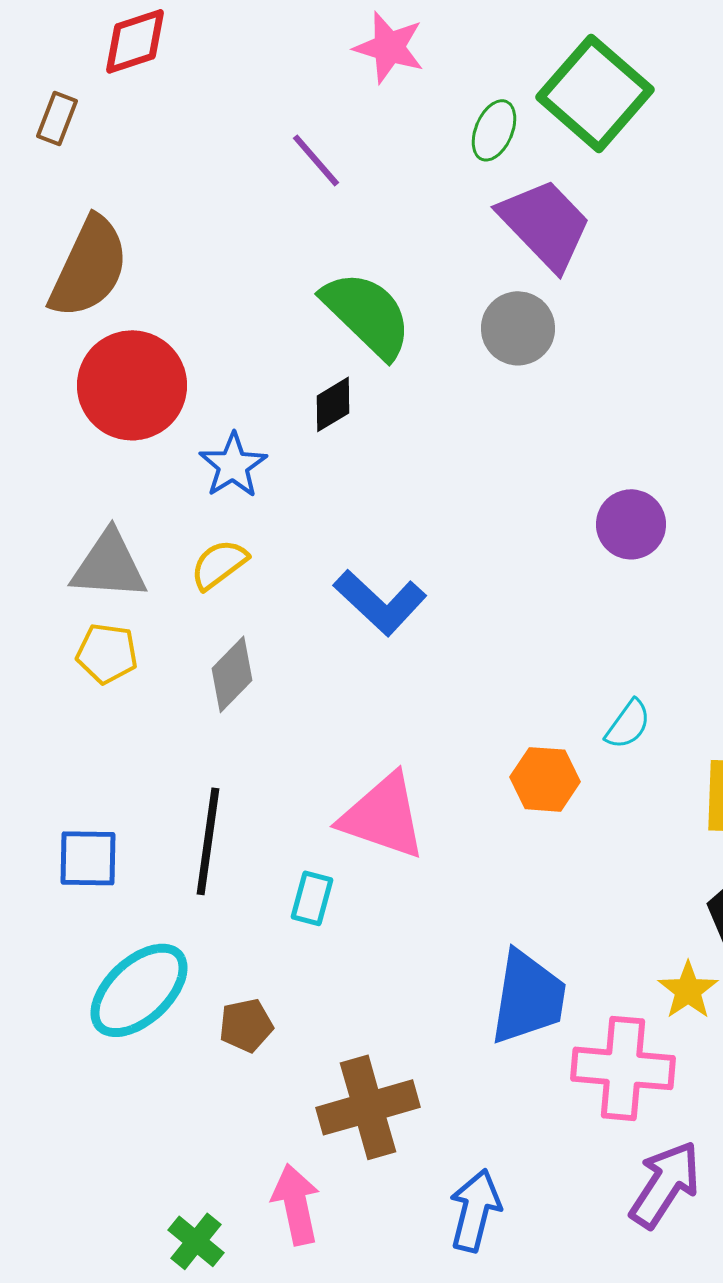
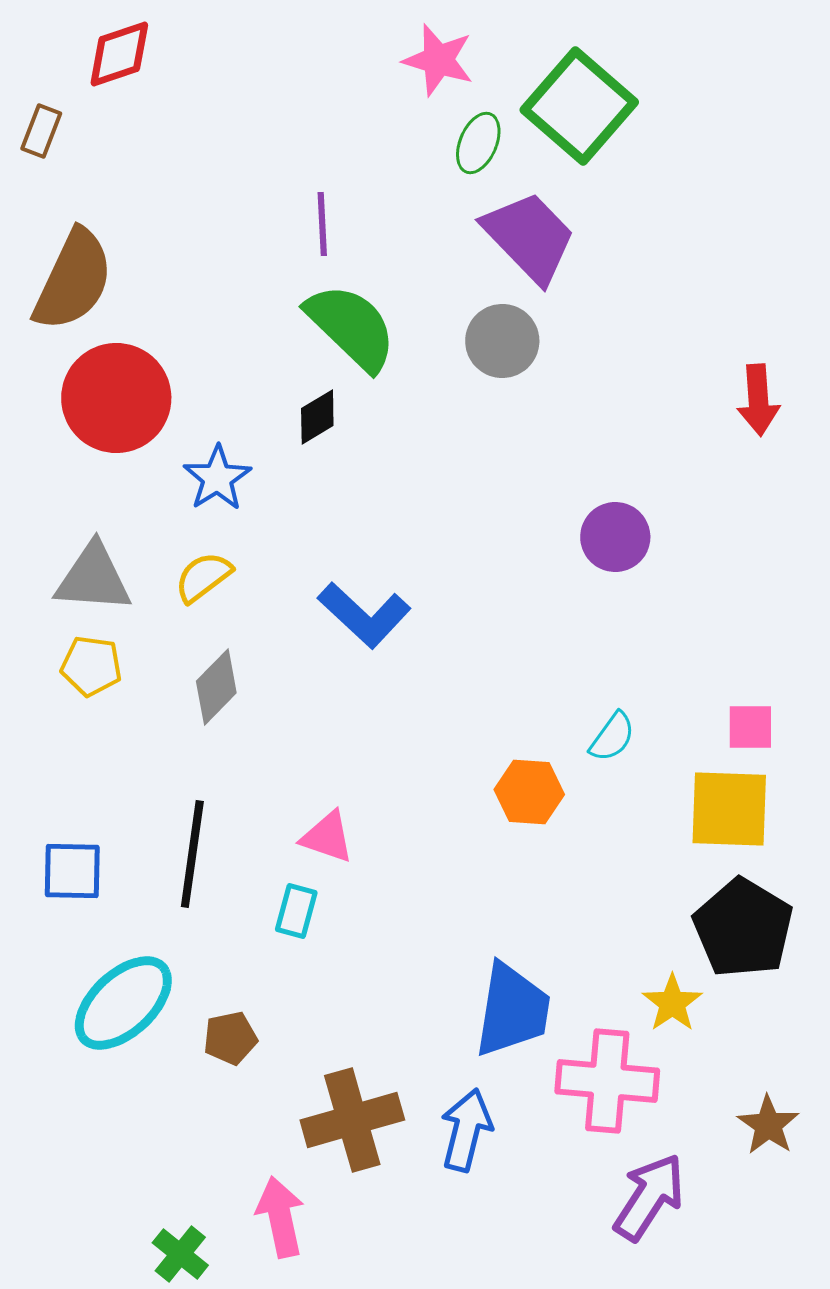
pink star: (389, 47) -> (438, 60), moved
purple line: (316, 160) -> (322, 224), moved, turned 38
pink triangle: (383, 816) -> (327, 837), moved, size x0.6
blue arrow: (475, 1210) -> (466, 1130), moved

